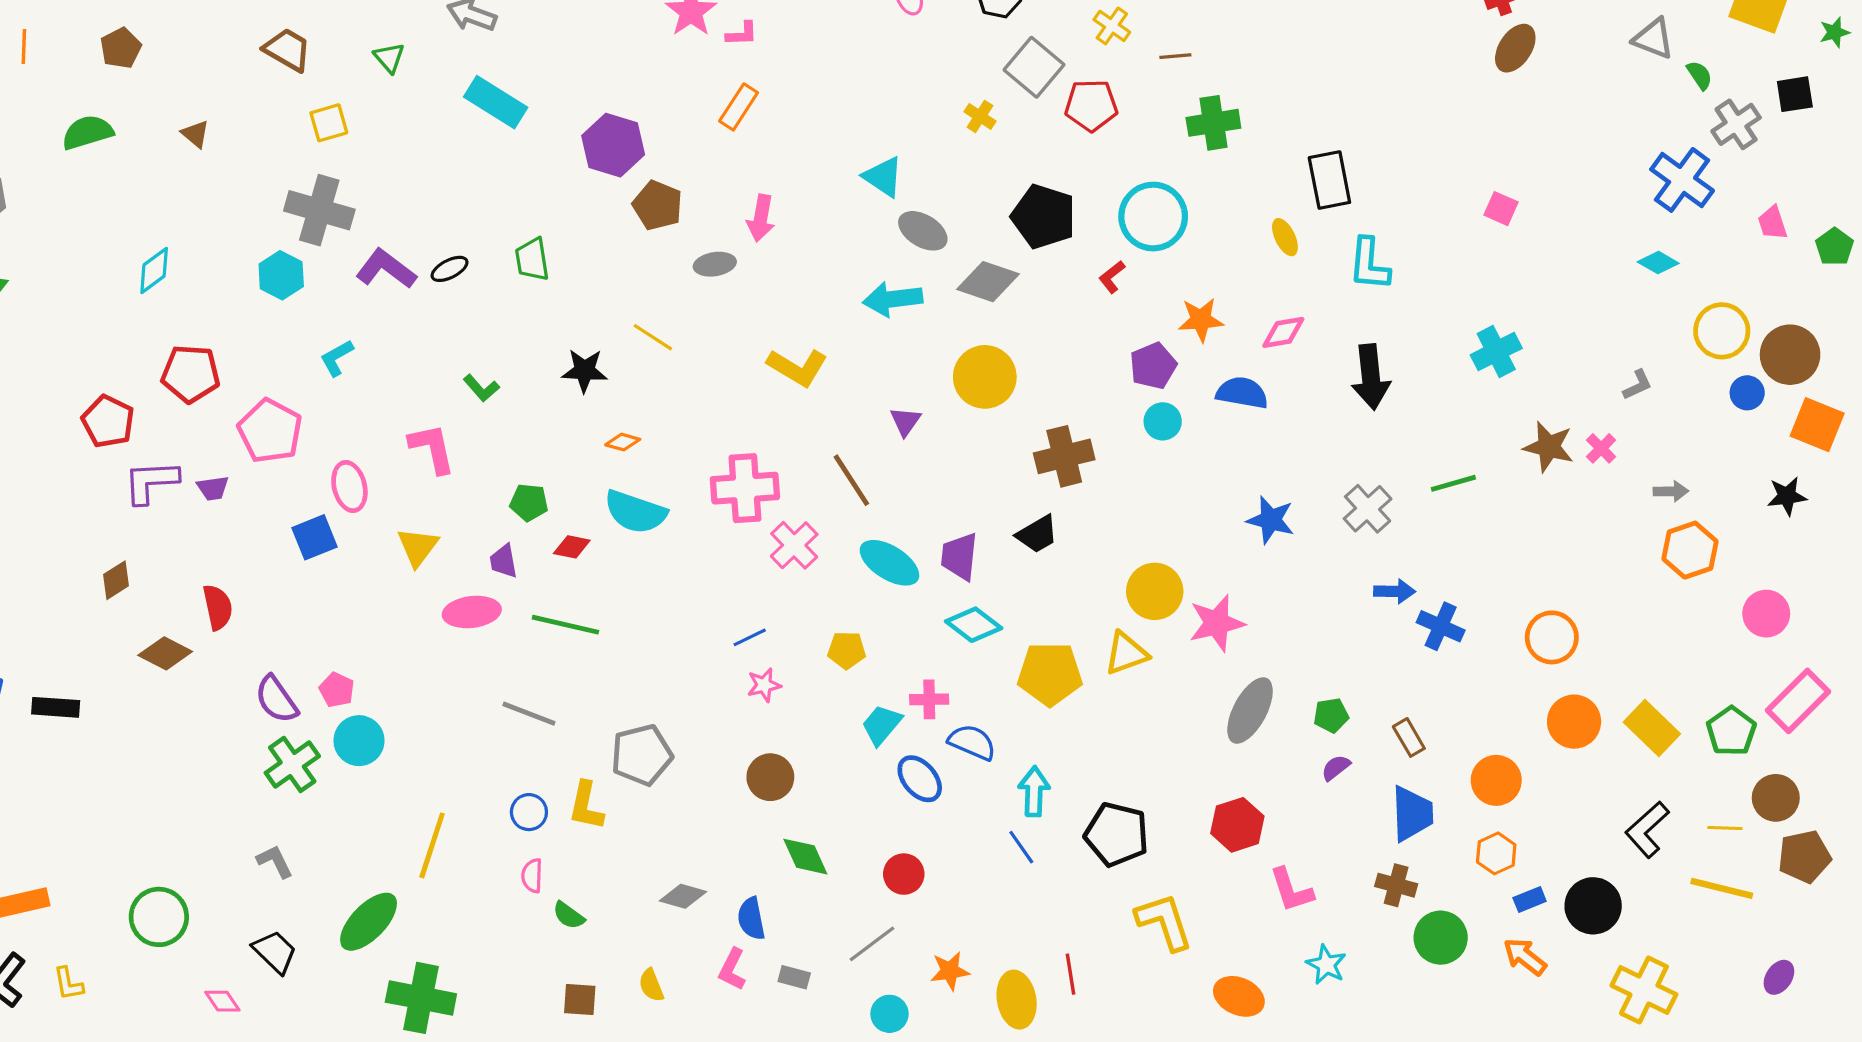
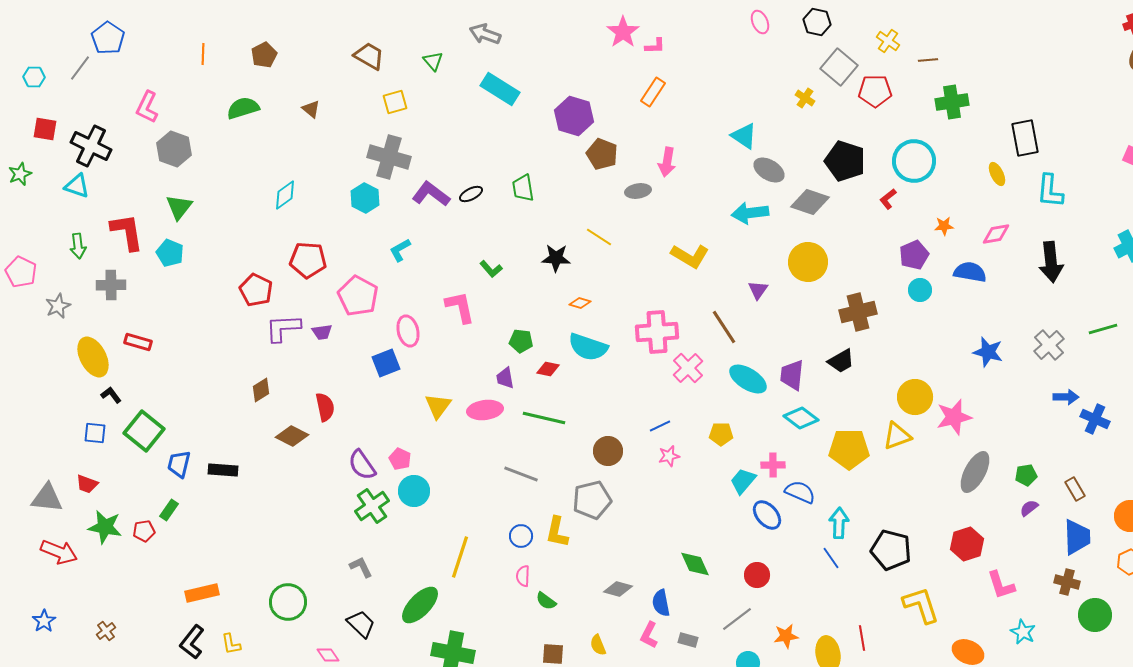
orange star: (1201, 320) -> (944, 226), size x0.7
yellow triangle: (418, 547) -> (438, 406), moved
brown circle: (770, 777) -> (608, 451), moved

